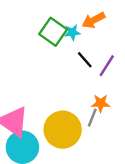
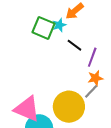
purple line: (107, 66) -> (92, 57), moved
gray line: (92, 118) -> (91, 91), turned 35

